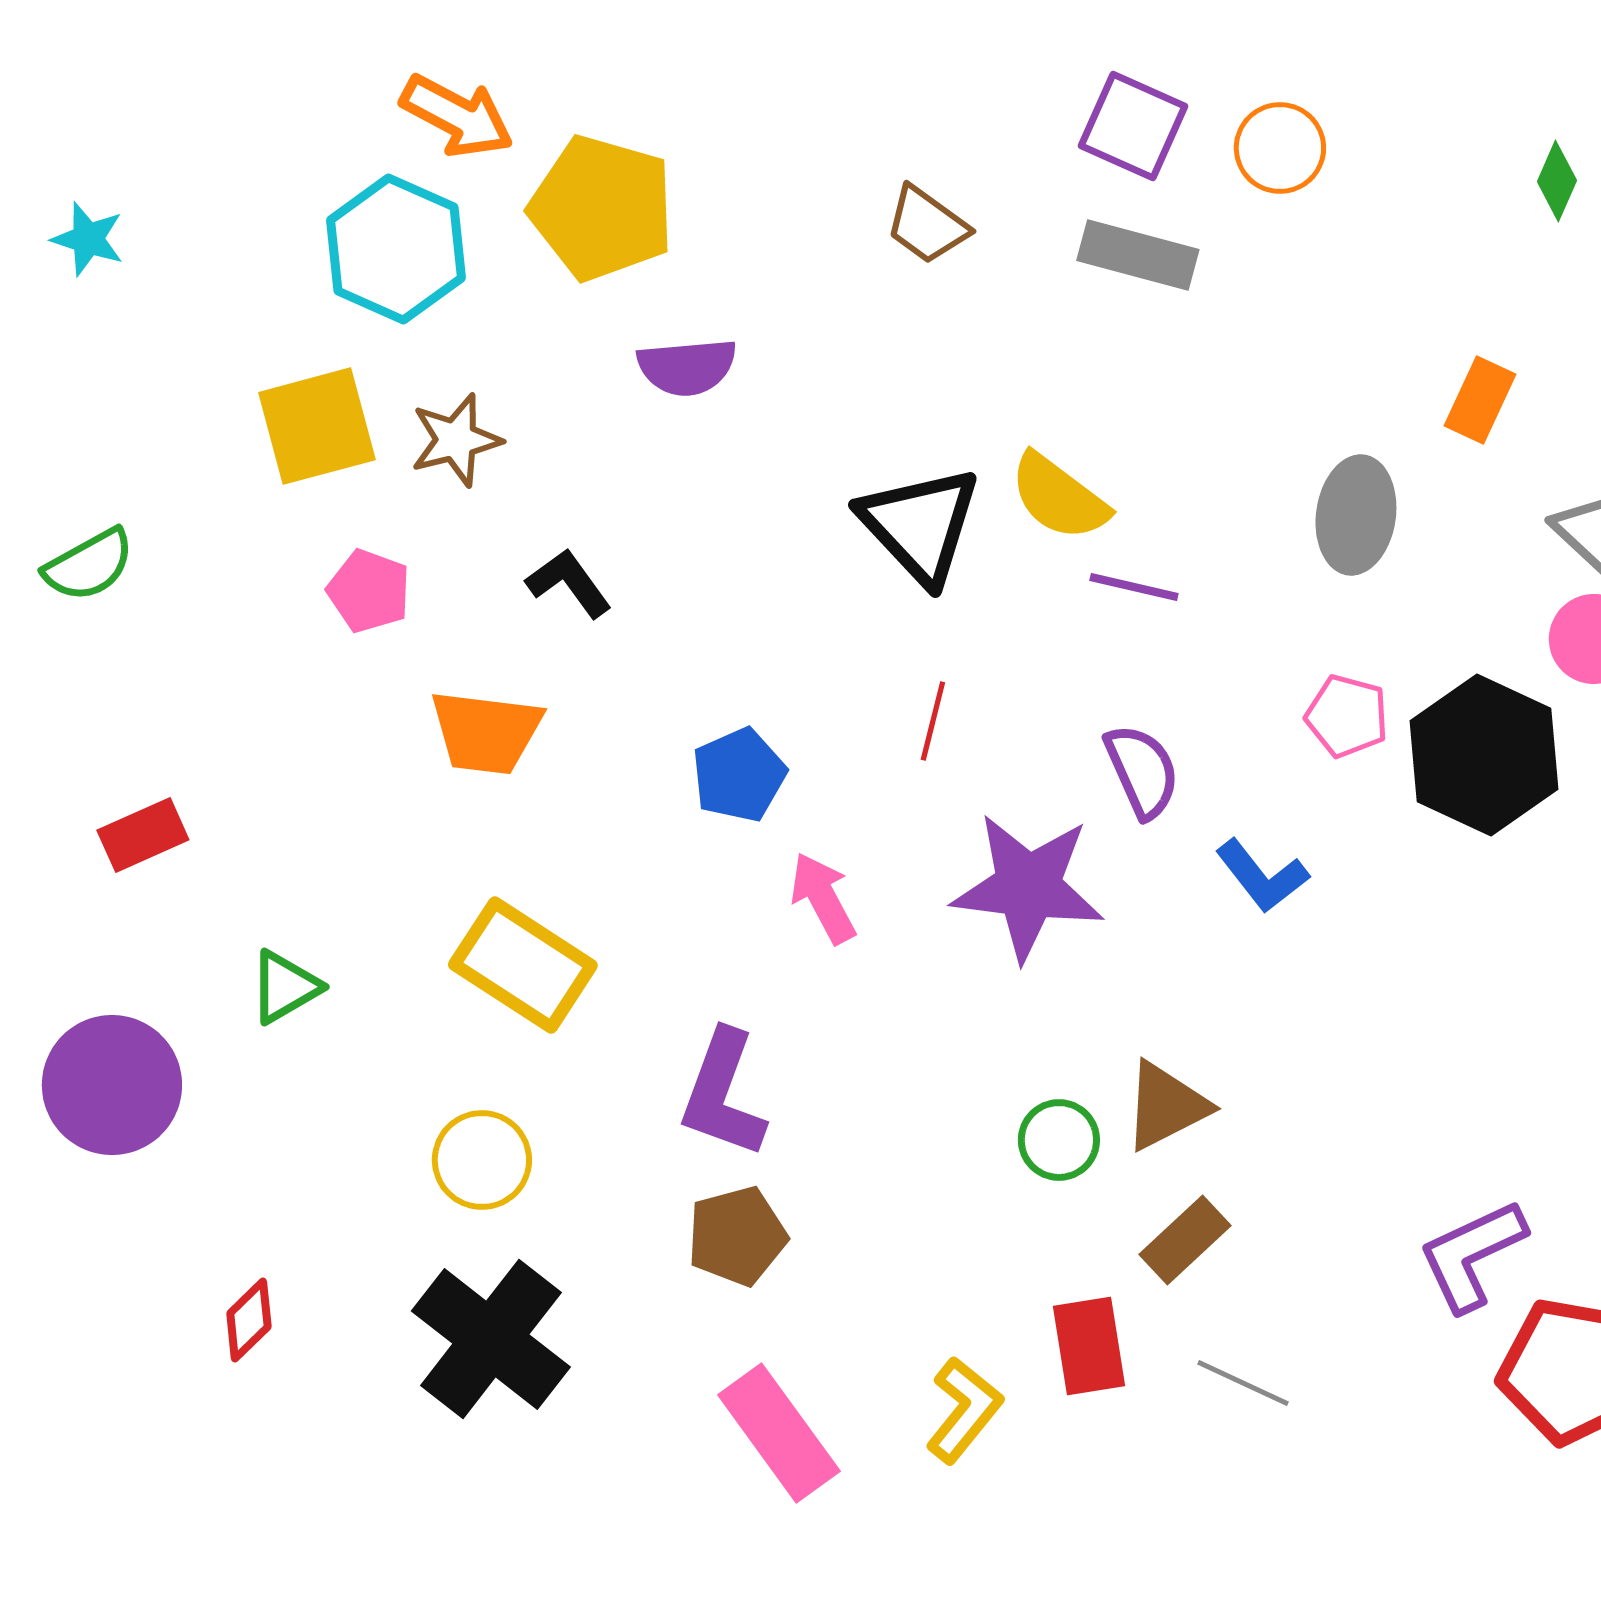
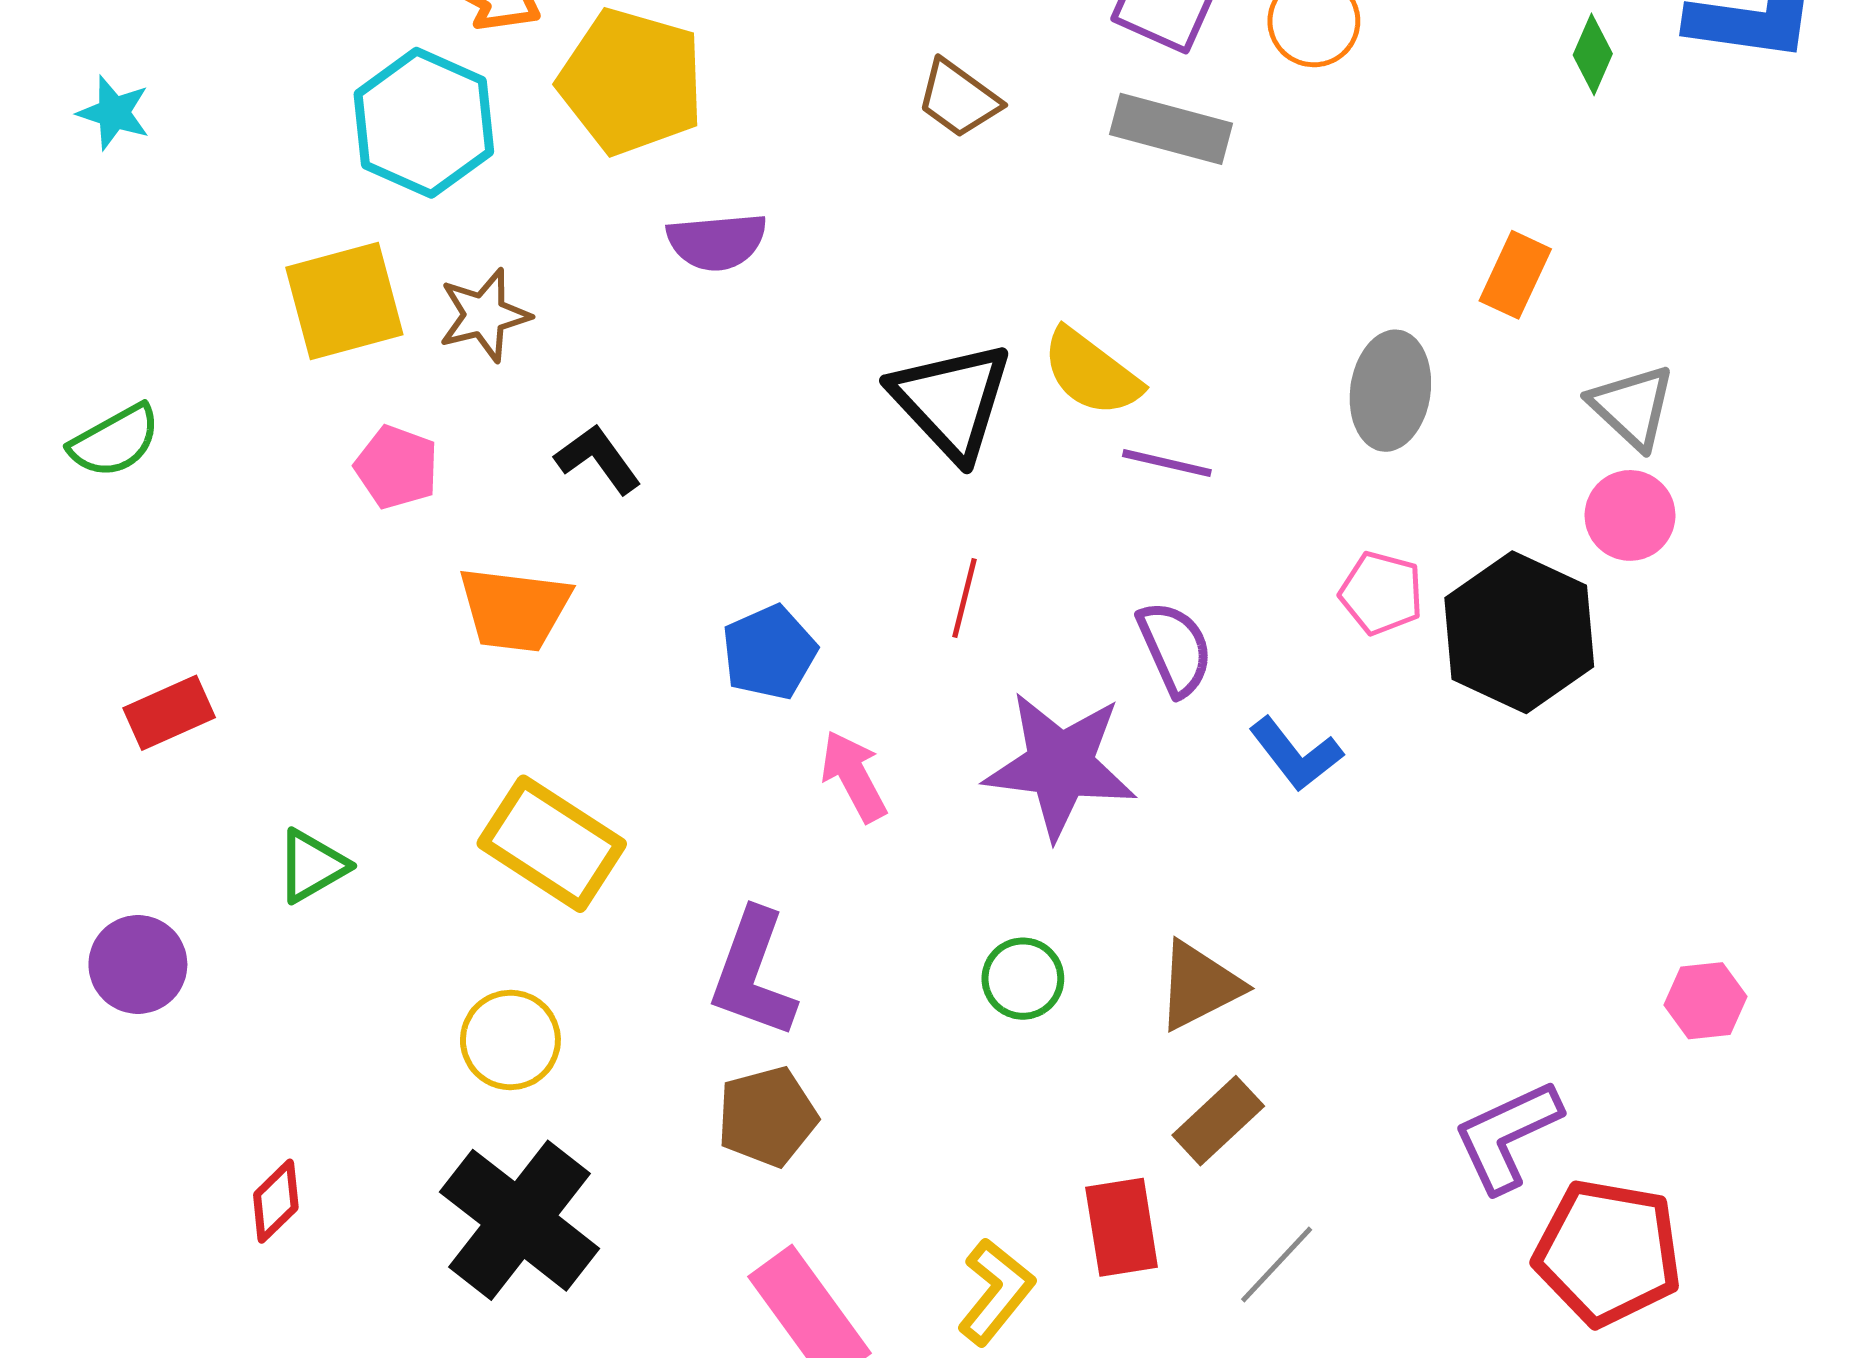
purple circle: (112, 1085) -> (138, 964), size x0.7
green circle: (1059, 1140) -> (1023, 979), moved
gray line: (1243, 1383) -> (1277, 1265), turned -72

